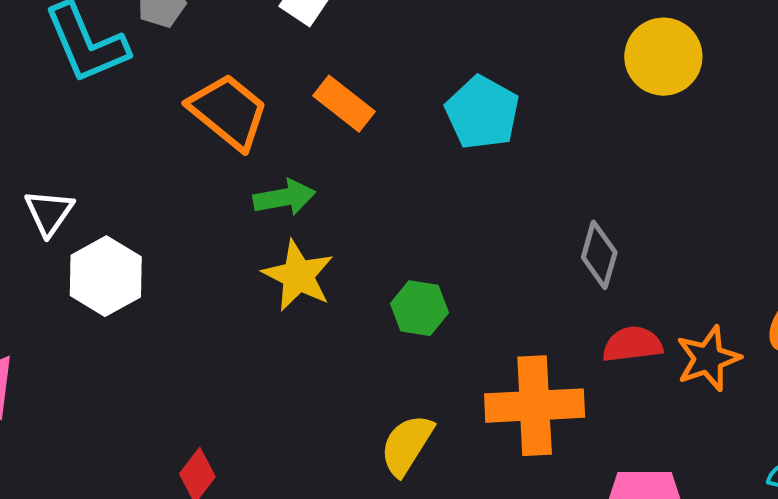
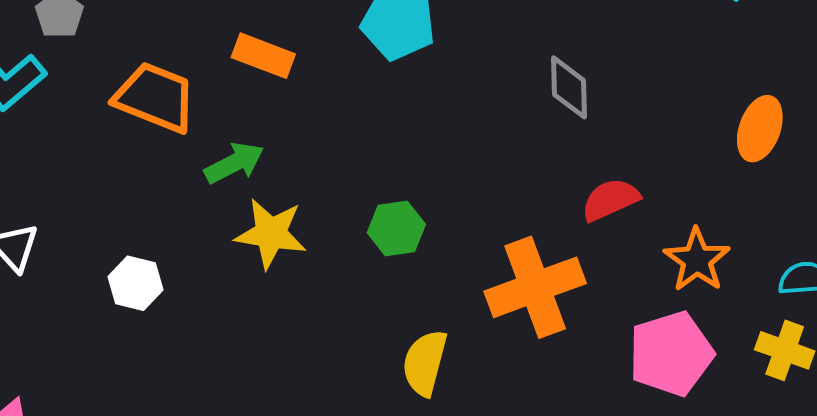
gray diamond: (599, 255) -> (569, 87), moved
white hexagon: (106, 276) -> (135, 283), moved, size x0.7
orange star: (708, 358) -> (697, 260), moved

